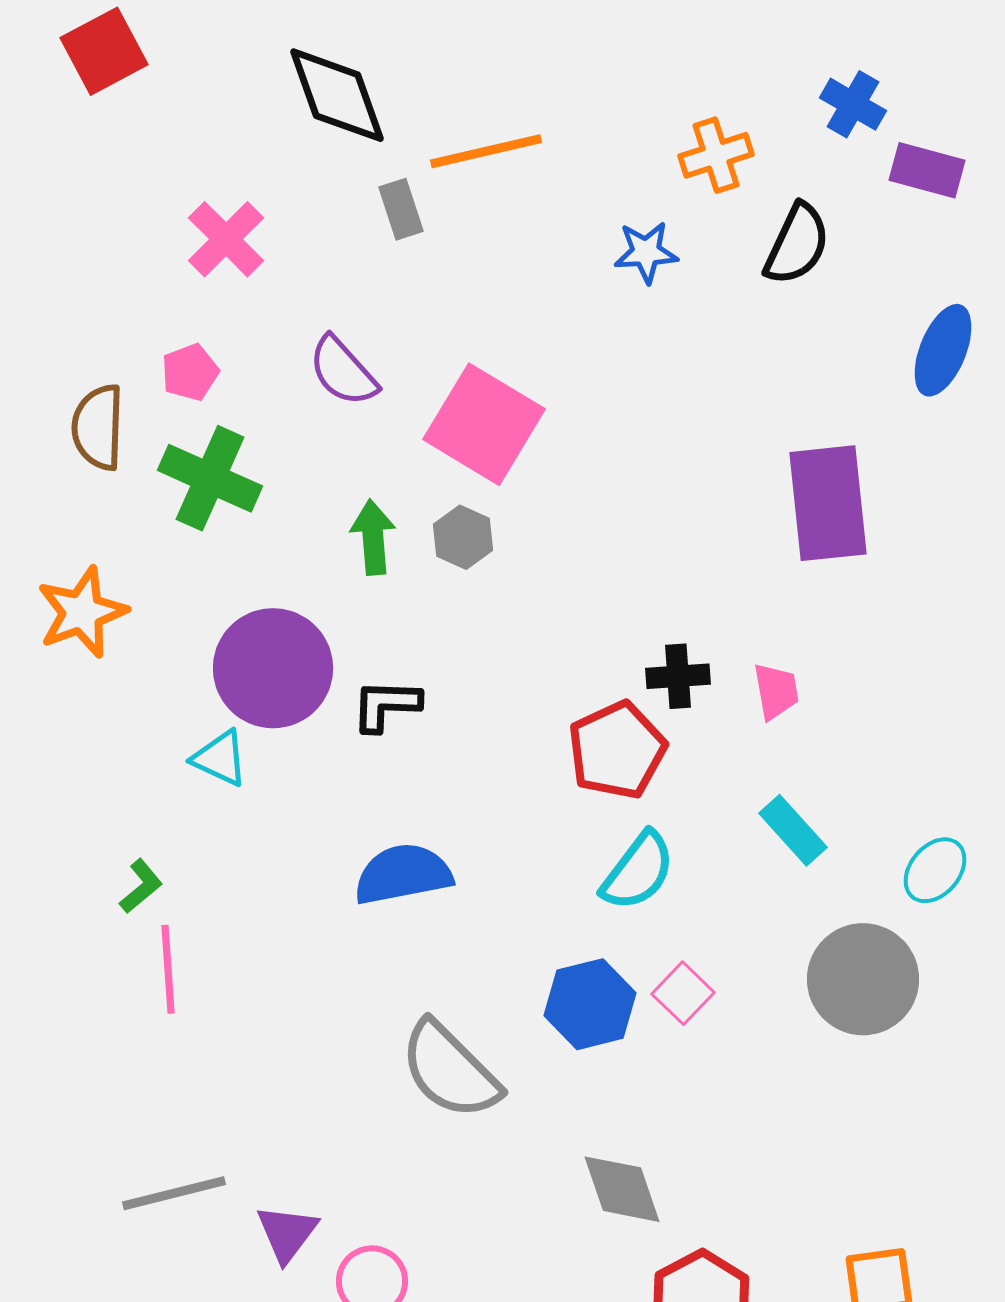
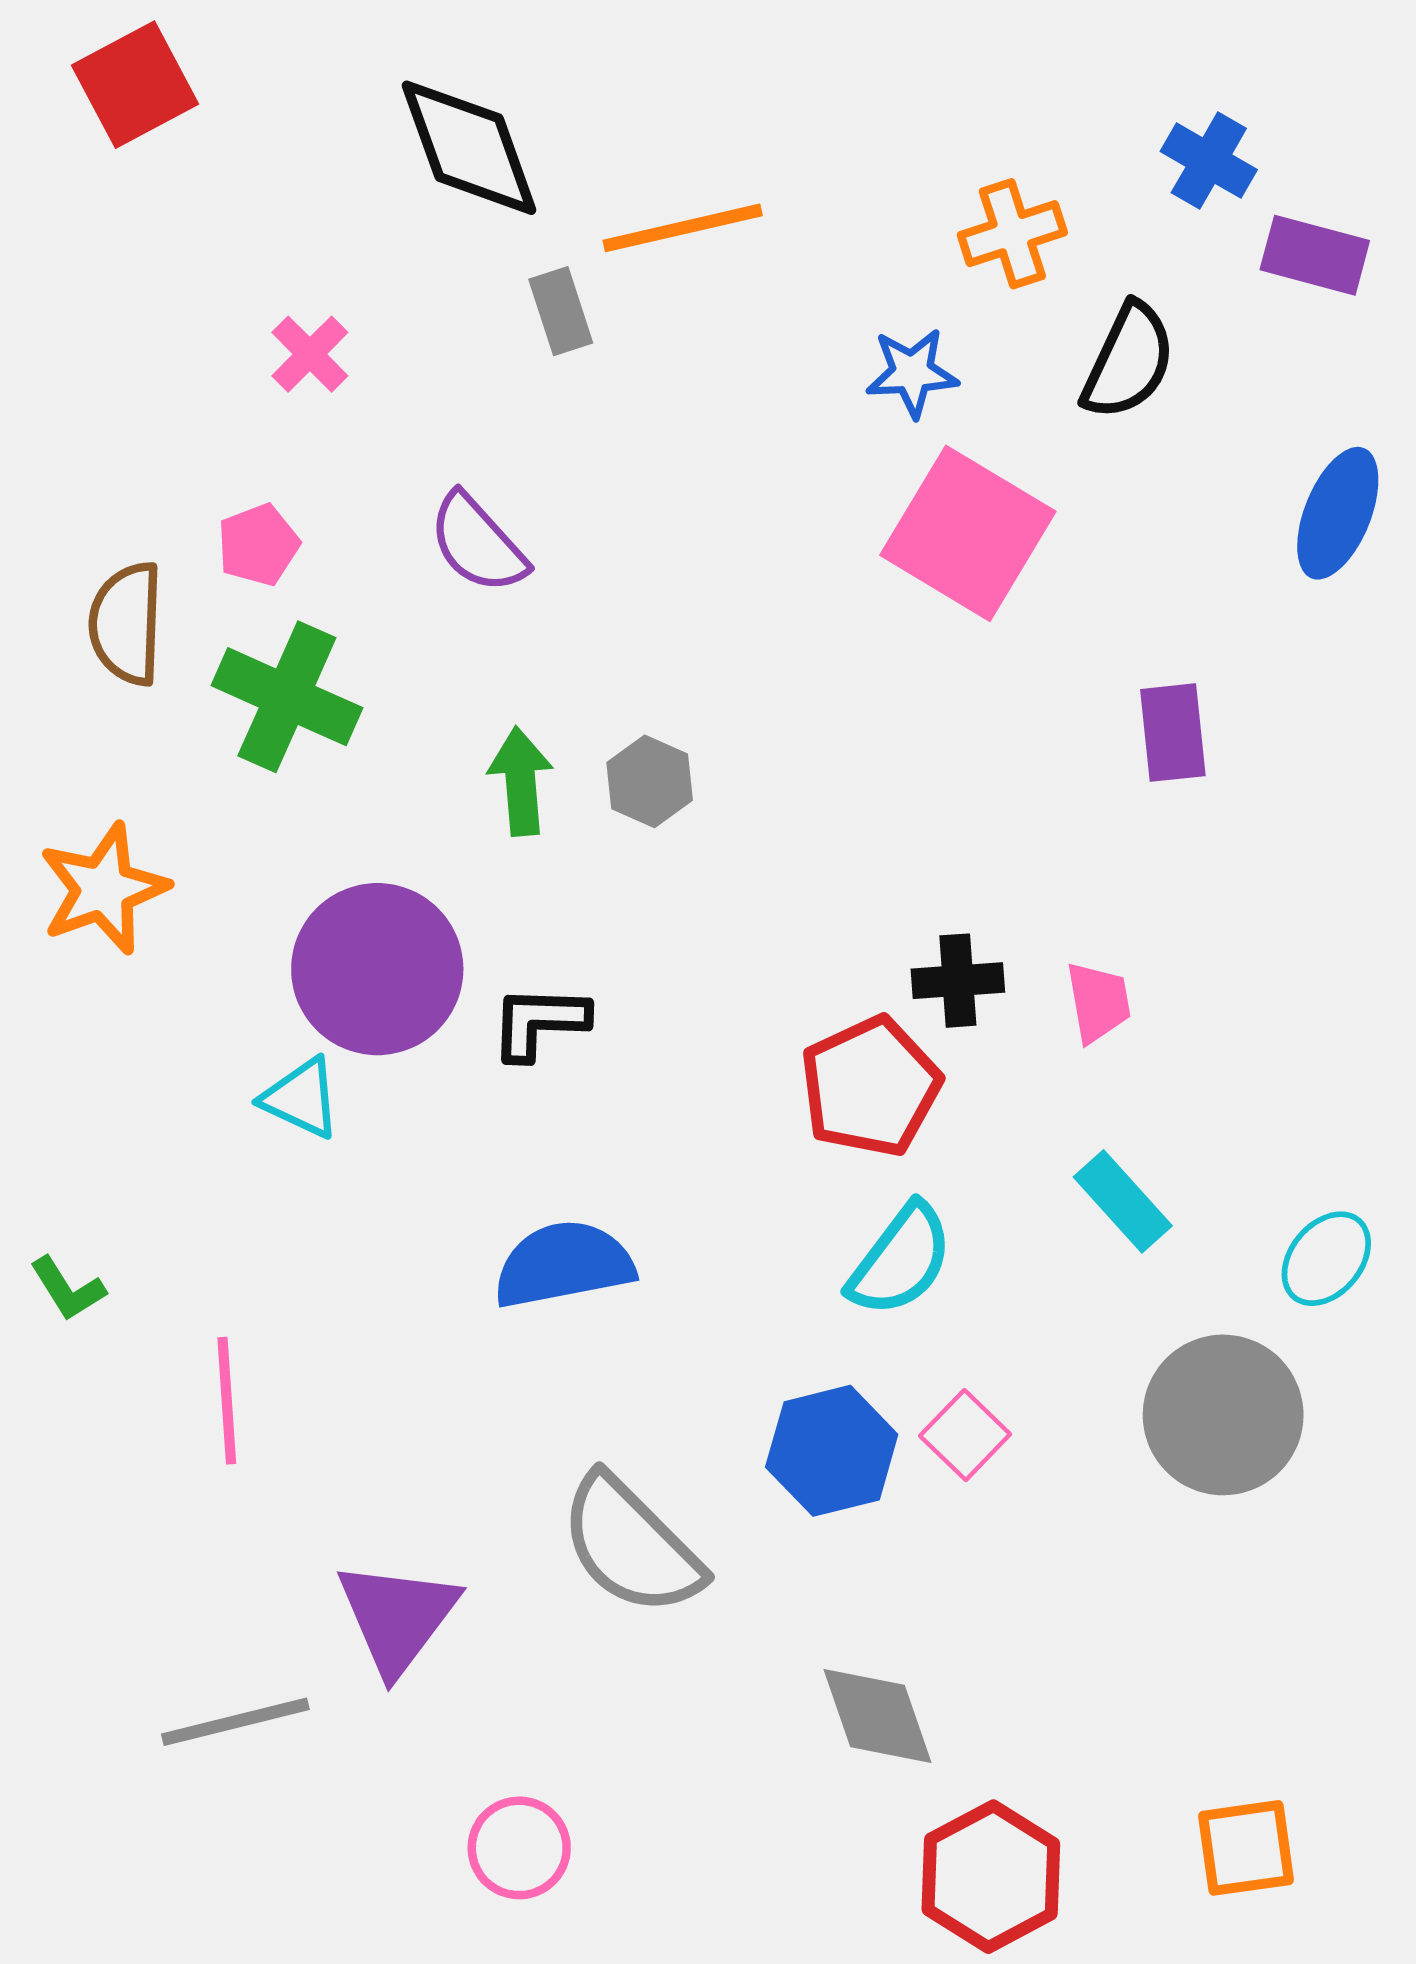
pink cross: (226, 239) -> (310, 354), size x0.7
pink square: (484, 424) -> (968, 533), moved
purple rectangle: (828, 503) -> (1173, 733), size x0.6
green L-shape: (141, 886) -> (68, 1289), moved, turned 98
purple triangle: (287, 1233) -> (397, 1617), moved, size x1.4

